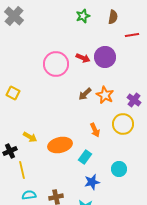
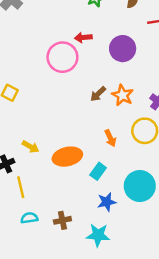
red arrow: (83, 58) -> (83, 38), moved, turned 152
cyan circle: (119, 169) -> (140, 186), size x1.6

